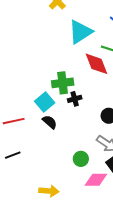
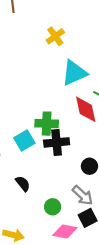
black cross: (75, 99) -> (57, 142), size x1.6
black semicircle: (50, 122) -> (23, 184), moved

